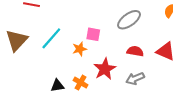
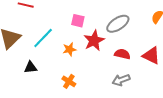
pink square: (93, 34) -> (78, 21), moved
red star: (105, 69) -> (94, 41), moved
black triangle: (57, 86) -> (31, 67), moved

